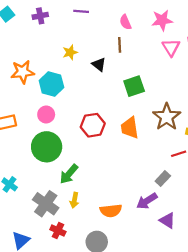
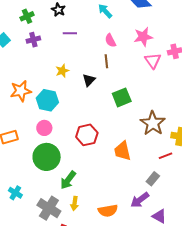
black triangle: (99, 64) -> (89, 80), turned 40
orange trapezoid: (130, 128) -> (122, 151), moved

